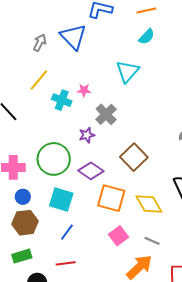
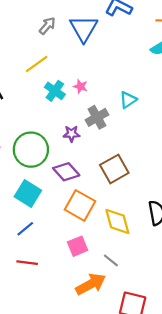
cyan triangle: (127, 71) -> (128, 100), moved, size x0.7
red line: (66, 263) -> (27, 263), moved

